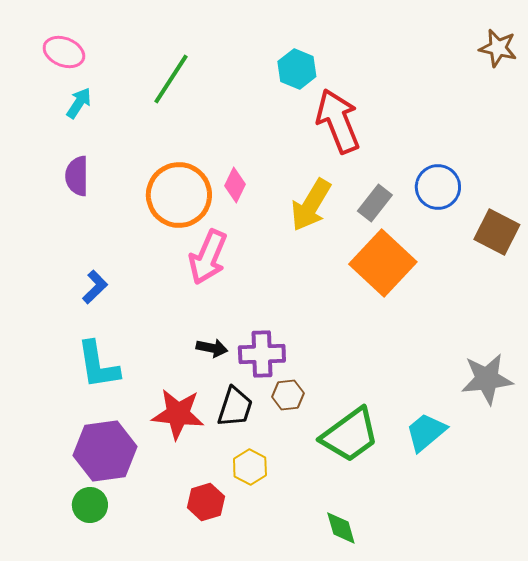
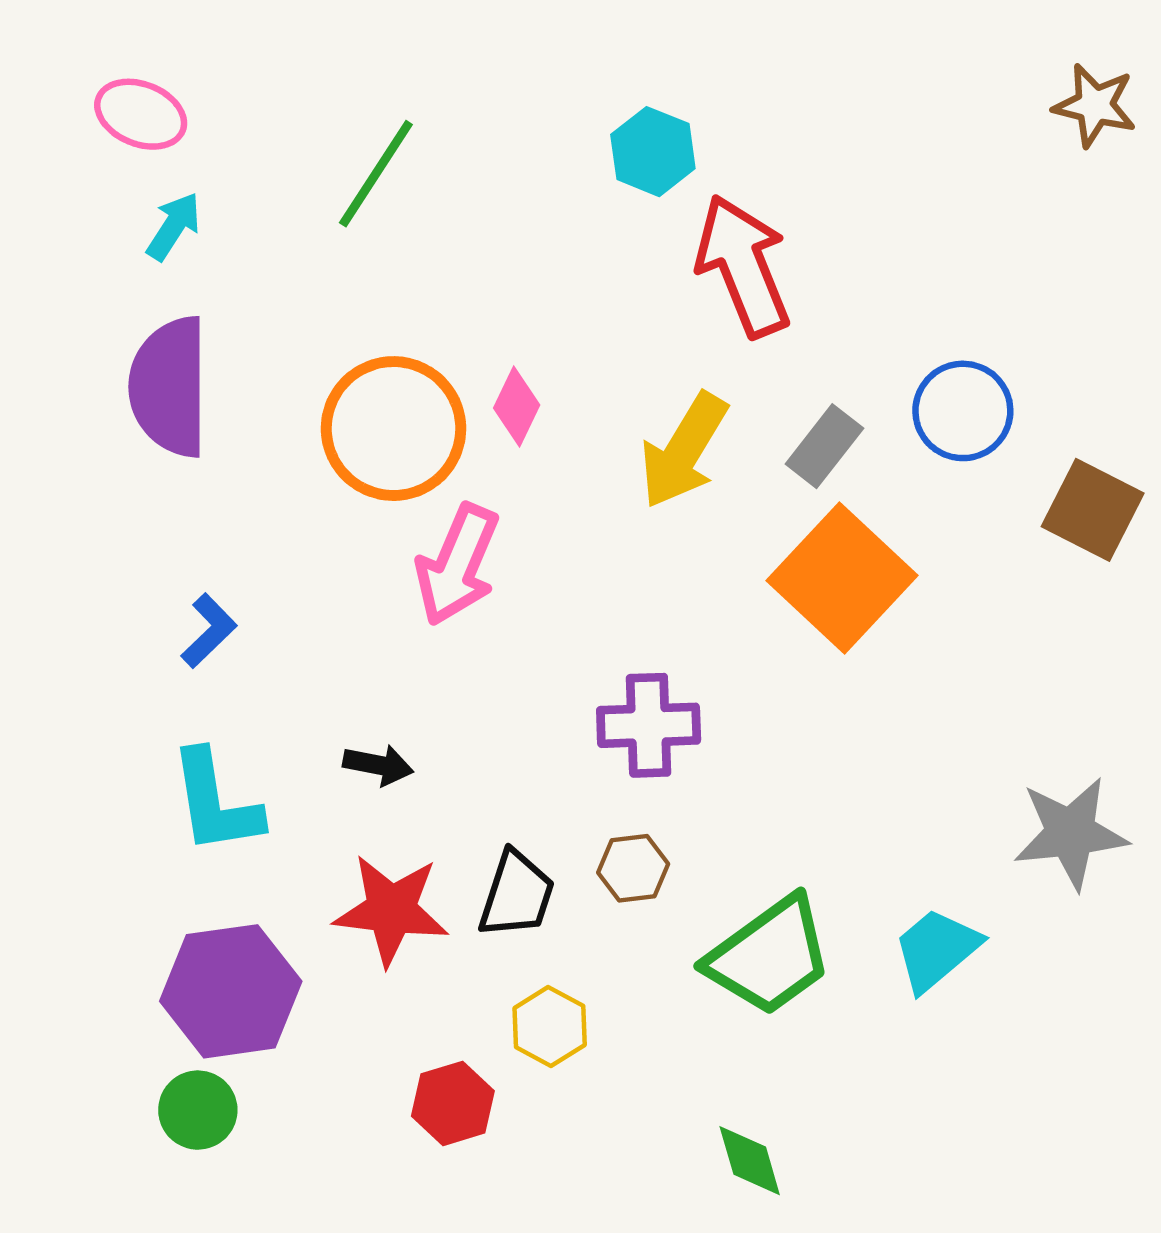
purple semicircle: (77, 176) -> (169, 387), size x1.6
black arrow: (212, 348) -> (378, 765), moved
purple cross: (262, 354) -> (649, 725), moved

